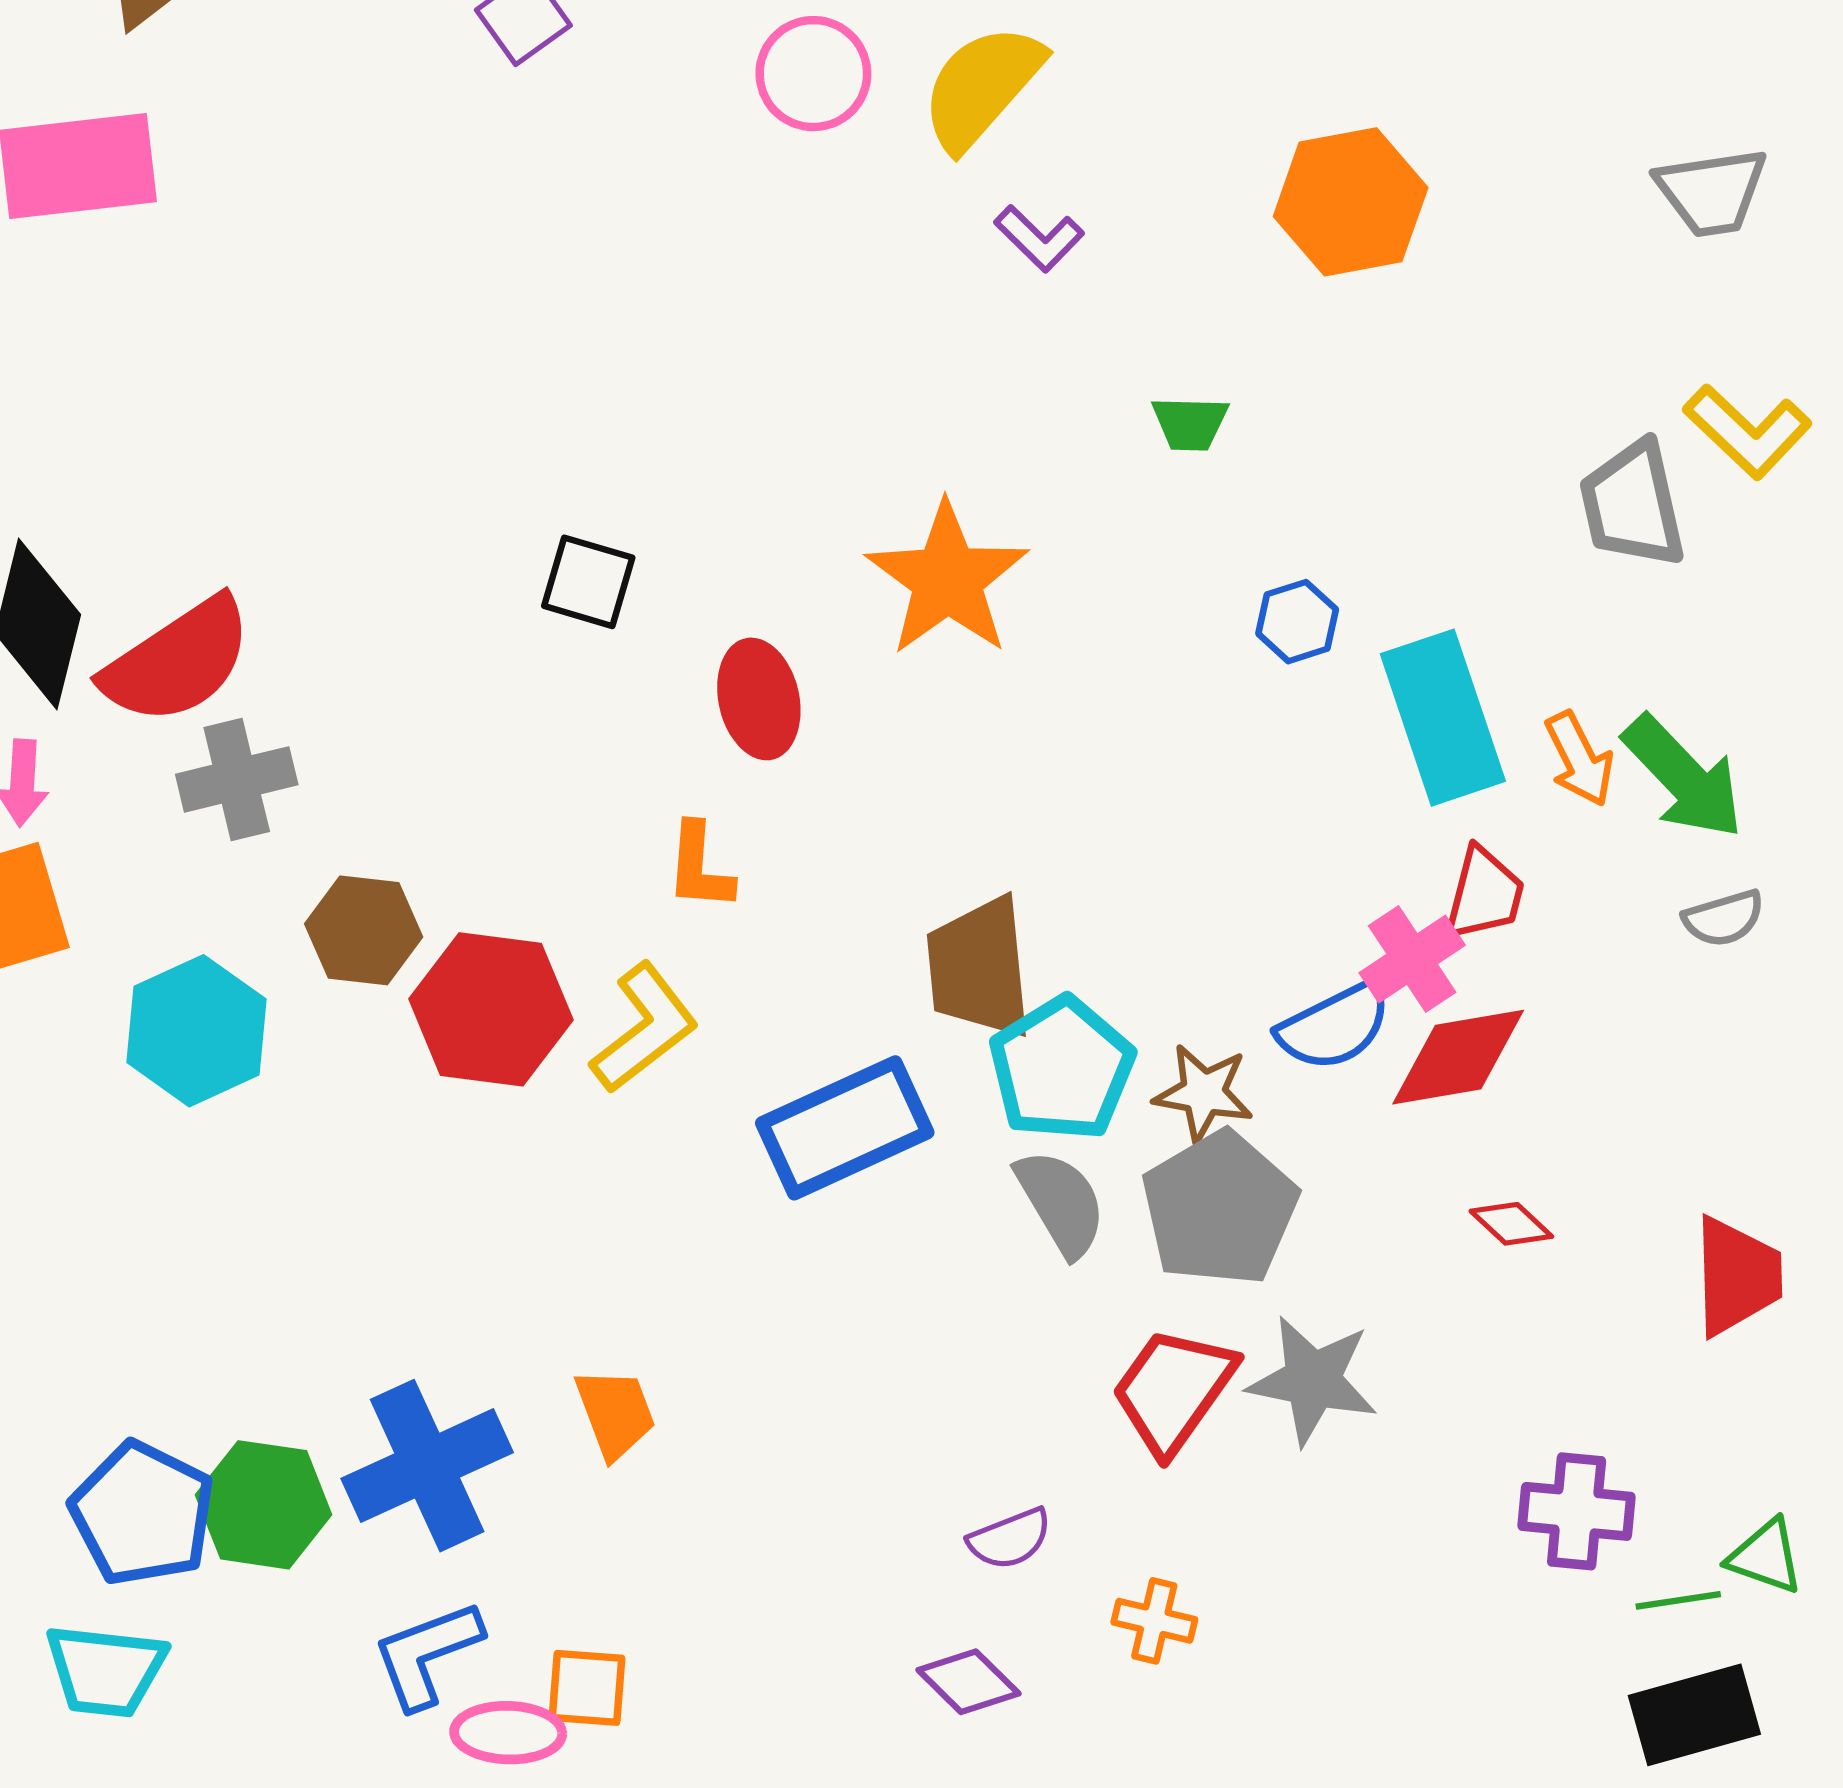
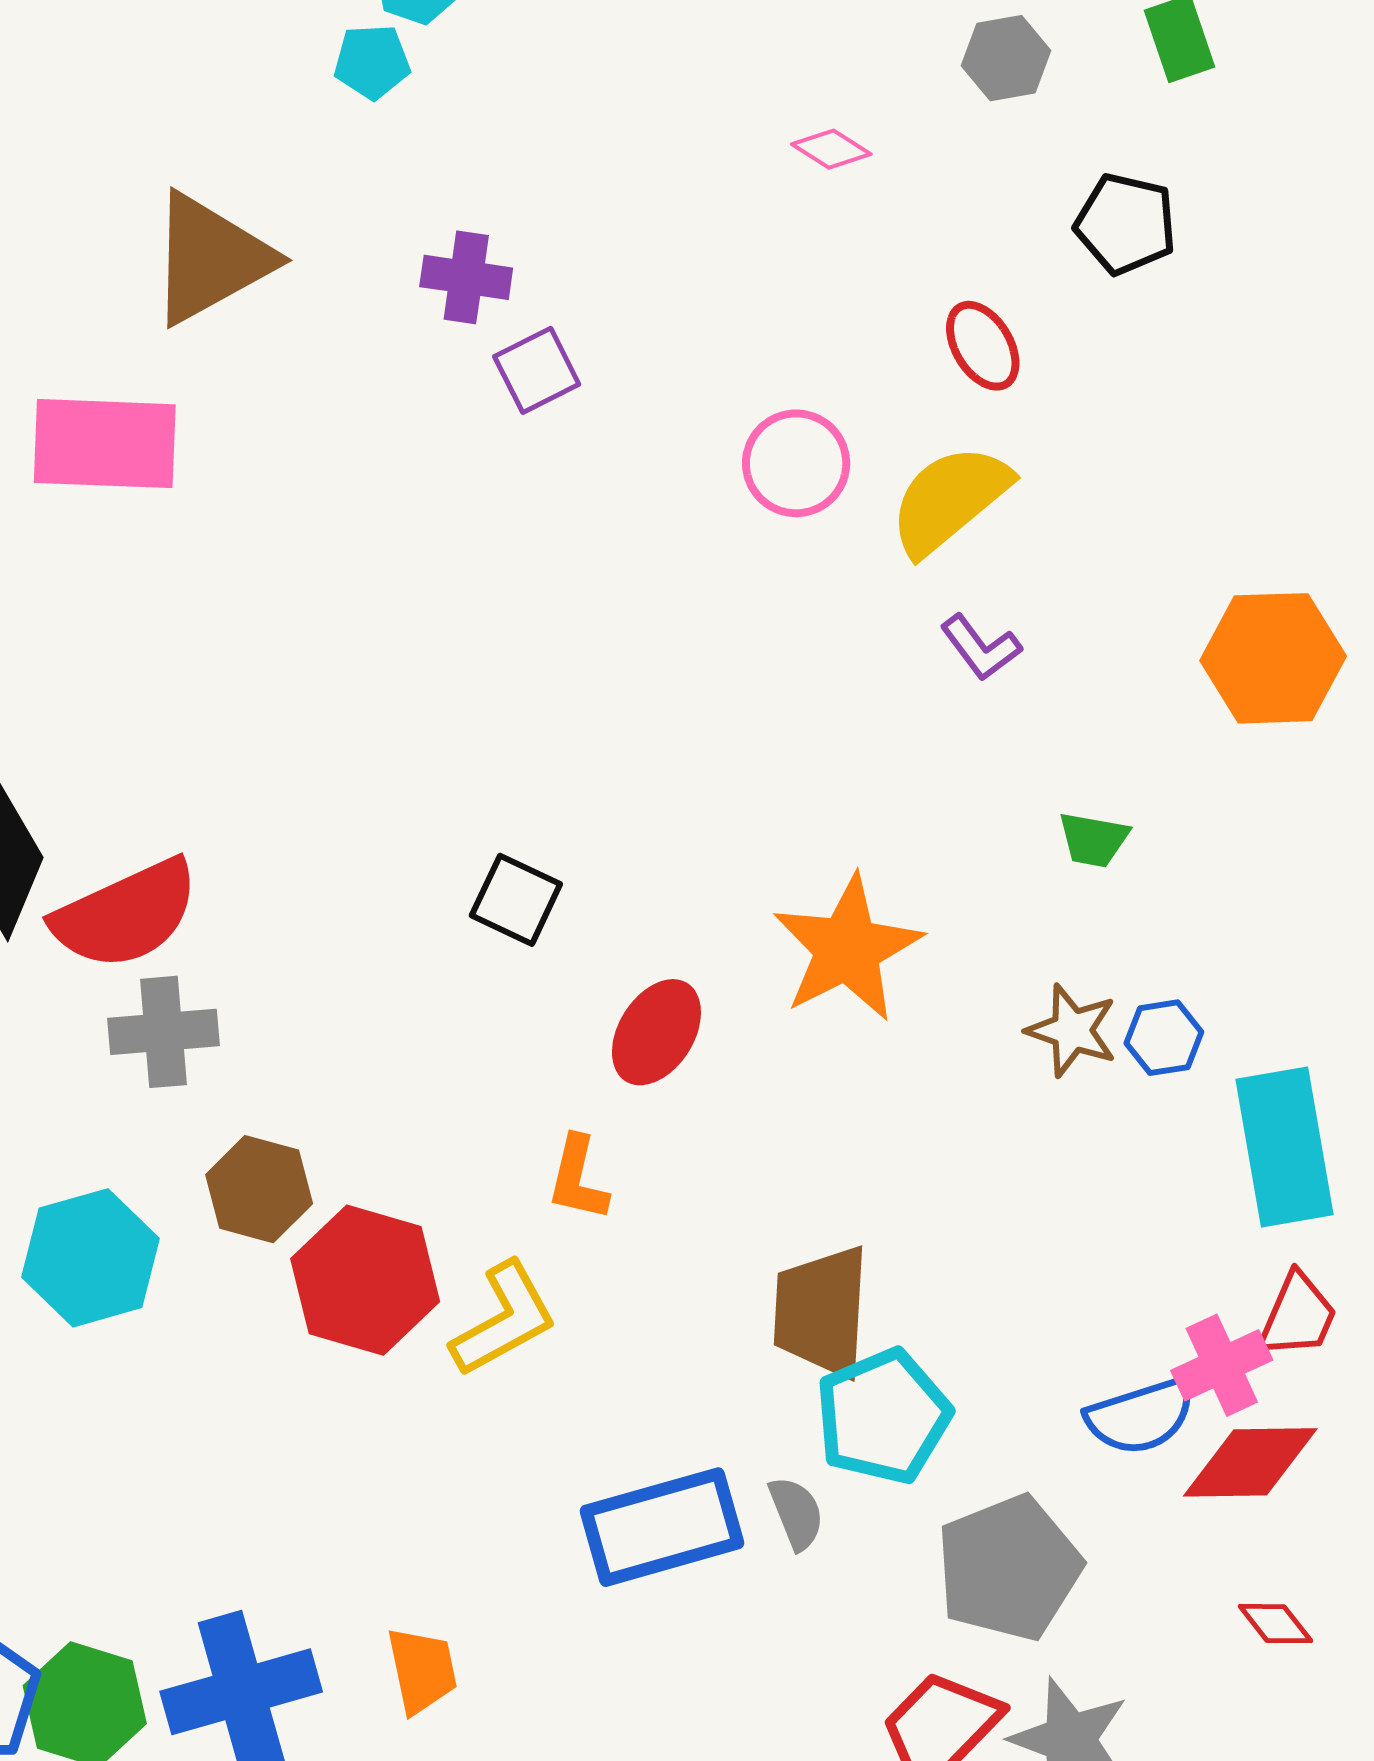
red ellipse: (759, 699) -> (656, 1032), turned 36
brown star: (1203, 1093) -> (1072, 1030), moved
blue rectangle: (845, 1128) -> (662, 1527), moved
gray semicircle: (1061, 1203) -> (796, 1513), moved, size x0.7

